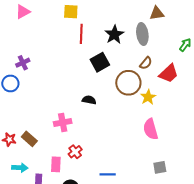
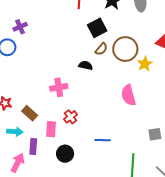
brown semicircle: (146, 63) -> (101, 49), moved
pink semicircle: (151, 129) -> (128, 95), moved
brown rectangle: (29, 139) -> (30, 113), moved

